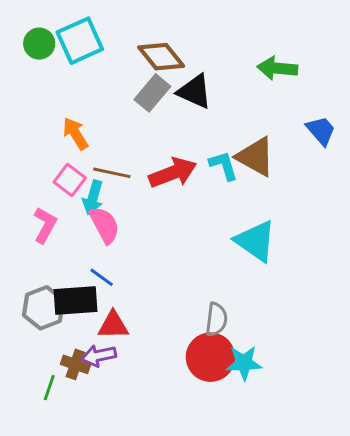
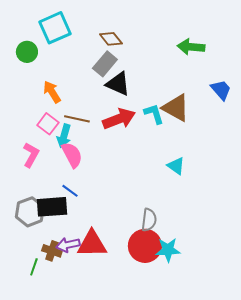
green circle: (39, 44) -> (27, 52), moved
brown diamond: (161, 57) -> (111, 39), size x0.7
black triangle: (195, 91) -> (118, 84), moved
cyan triangle: (256, 241) -> (176, 166), size x0.6
red triangle: (113, 325) -> (92, 244), moved, size x1.4

